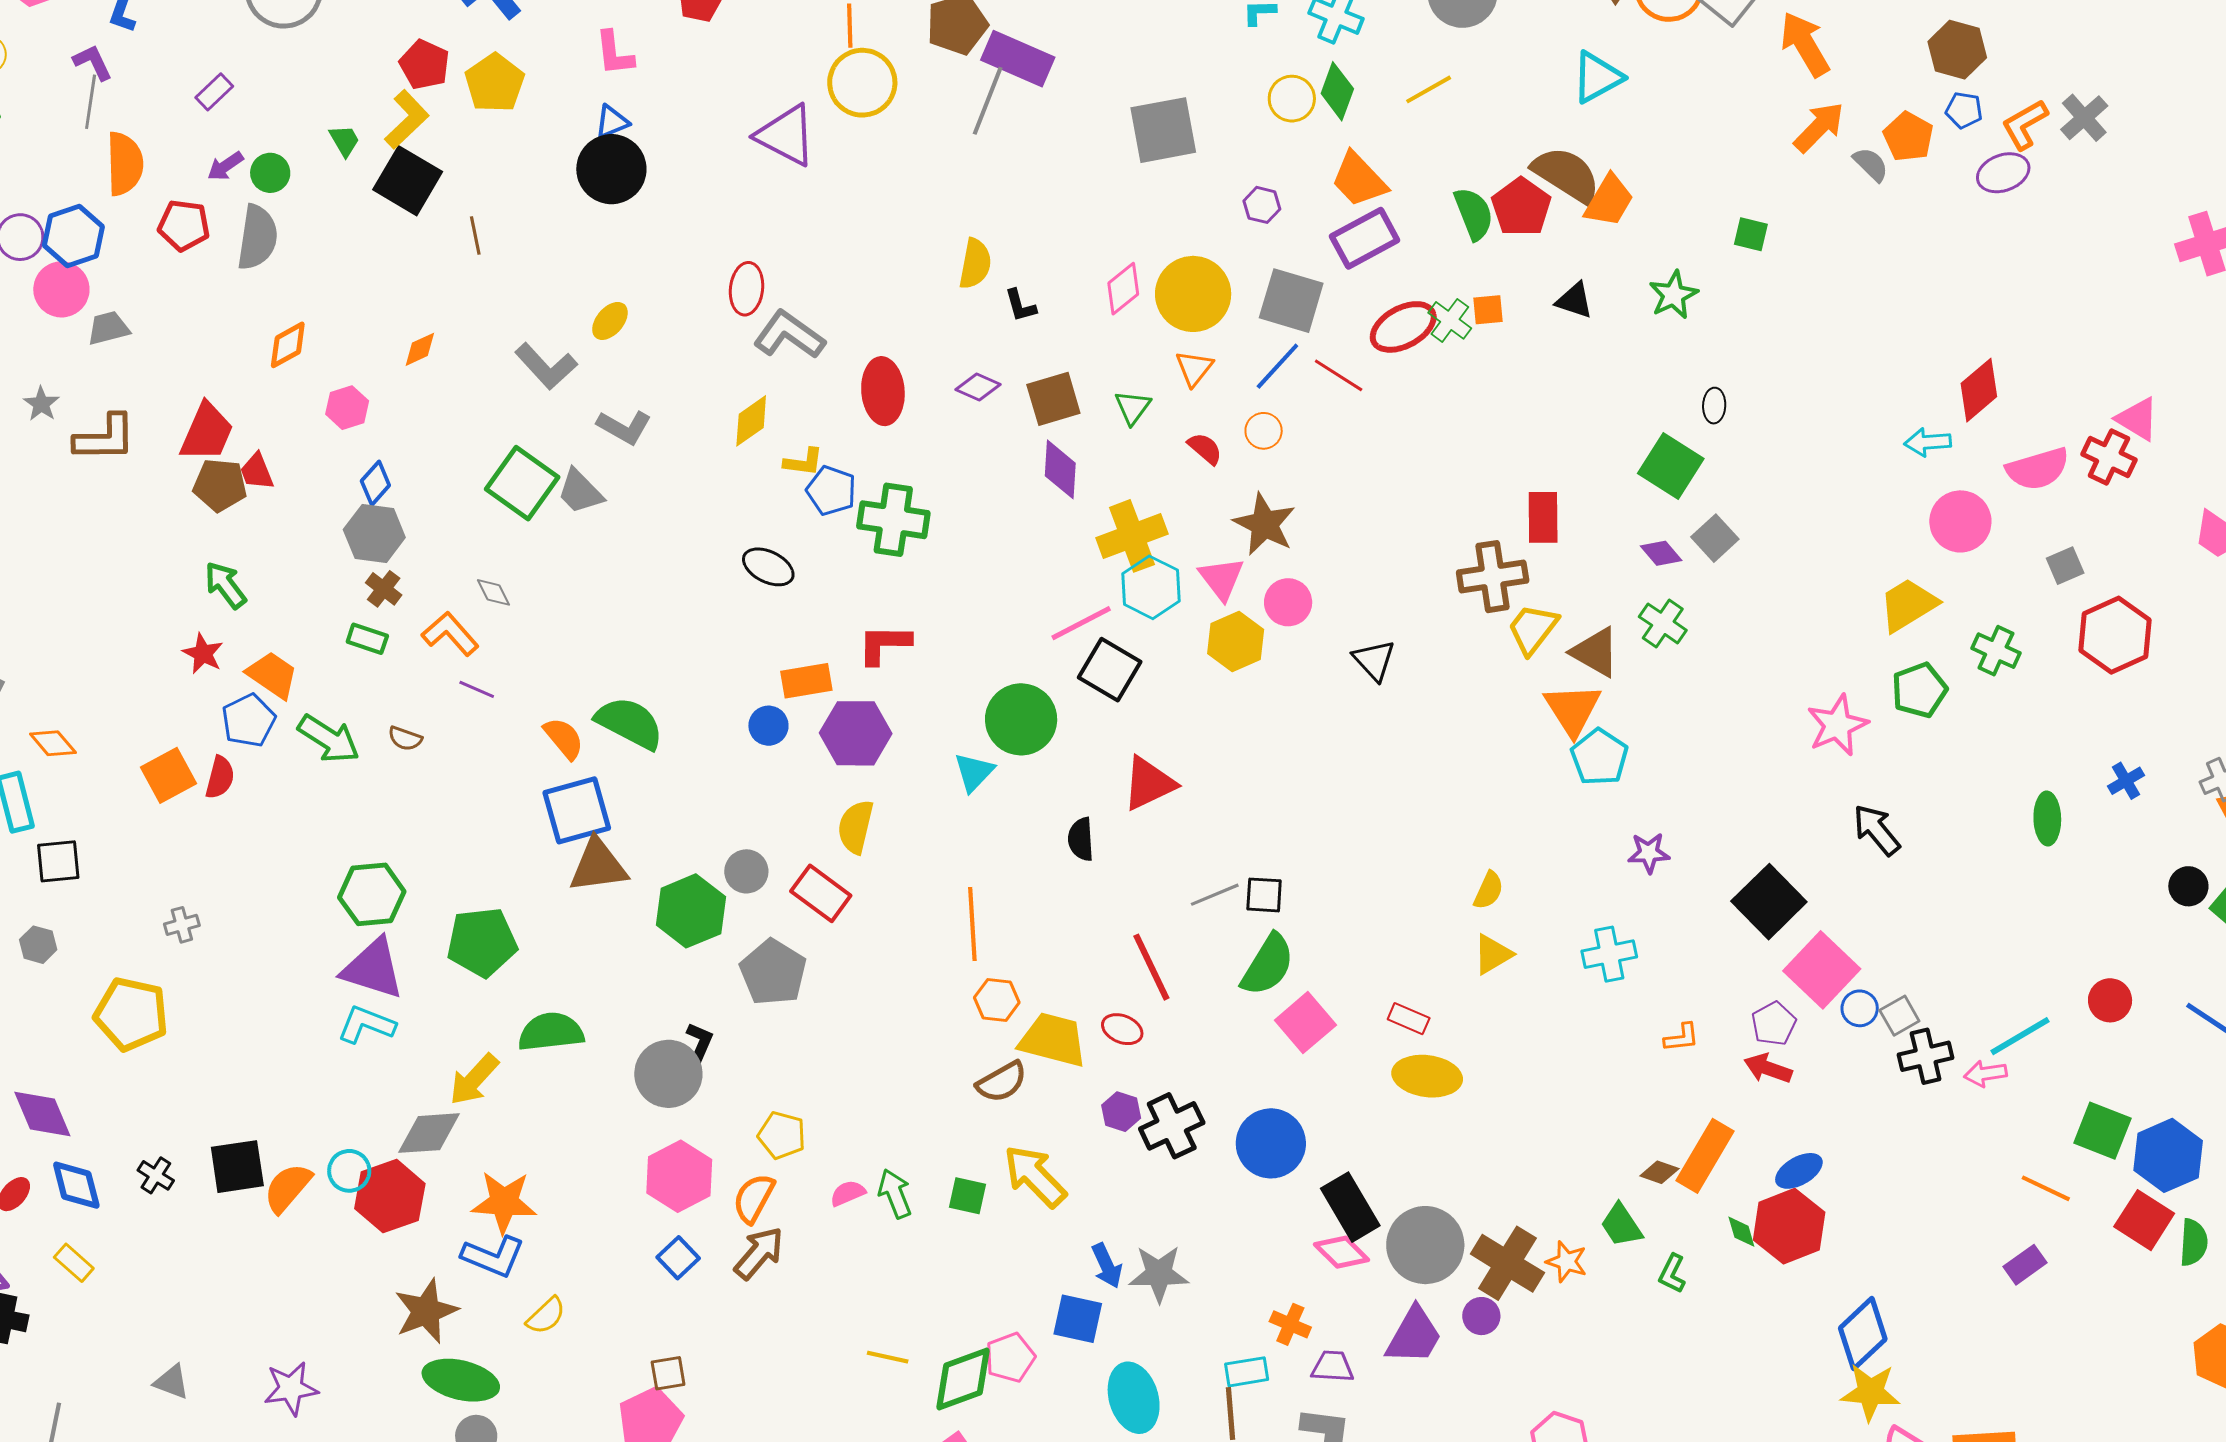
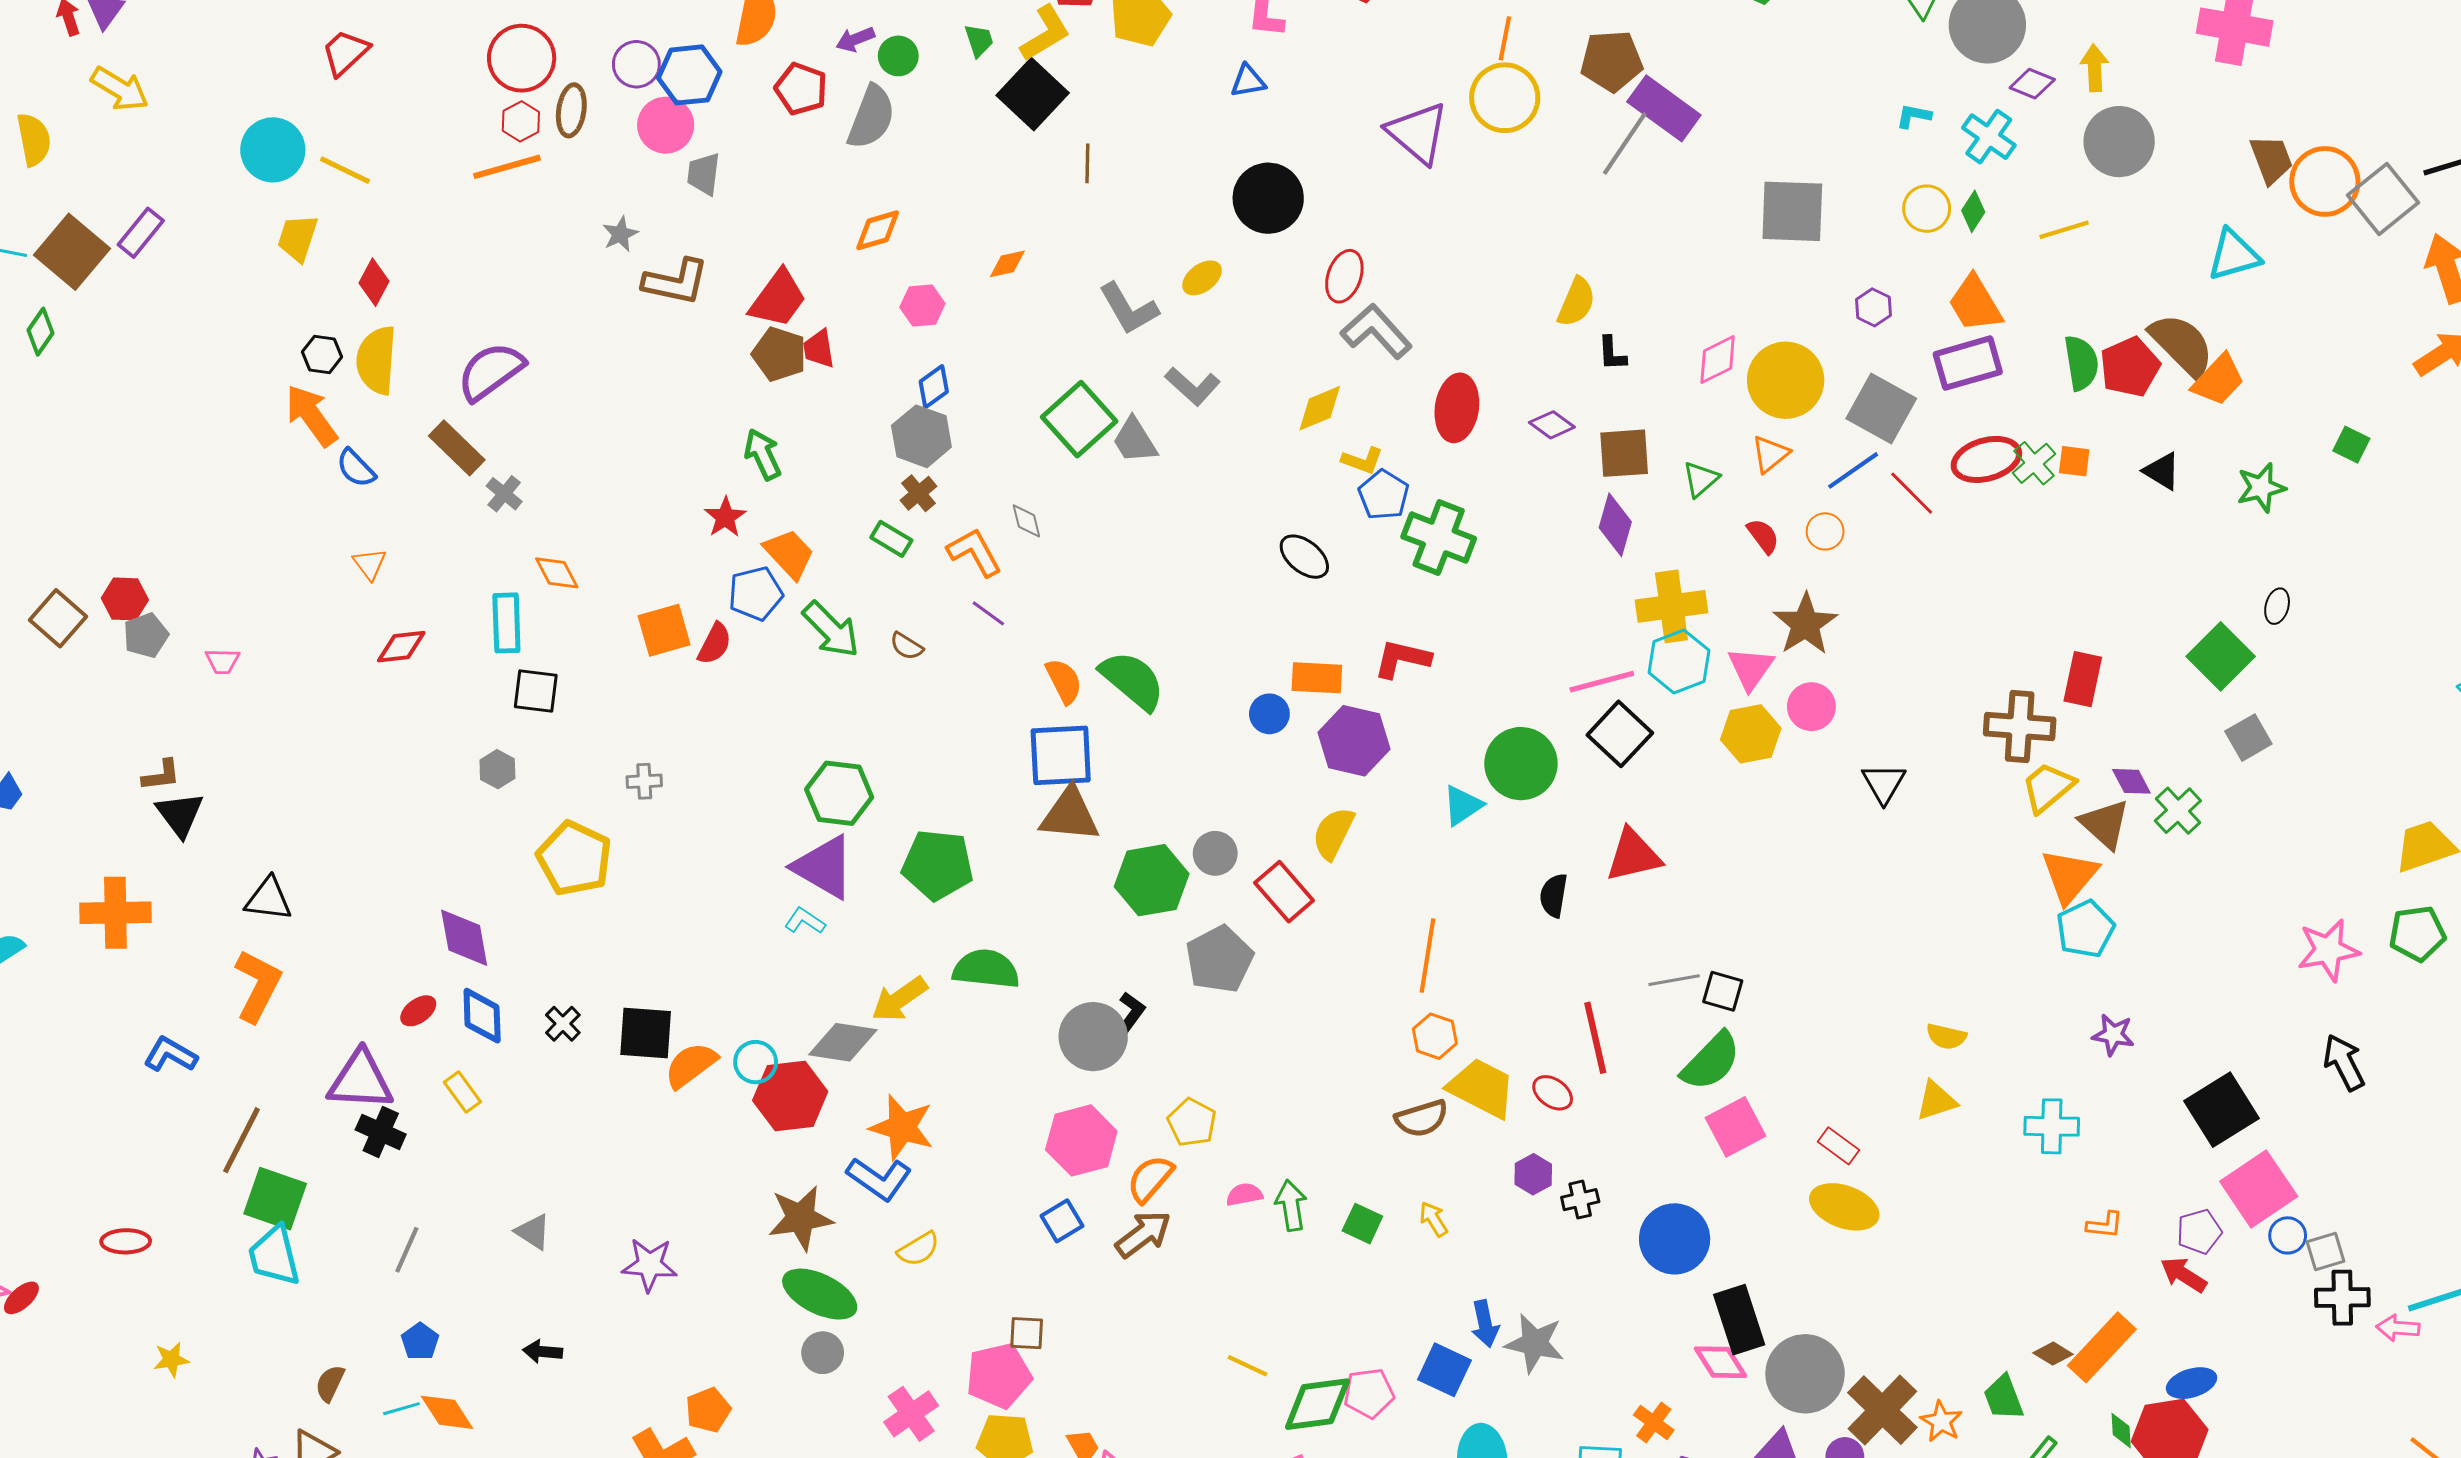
green diamond: (1337, 91) -> (1973, 211), size x0.7
black circle: (611, 169) -> (1268, 198), moved
gray trapezoid: (108, 328) -> (704, 174), turned -81
purple diamond: (1661, 553) -> (2131, 781), moved
yellow semicircle: (1489, 890) -> (1946, 1036), turned 66
cyan L-shape: (366, 1025) -> (805, 921), size x0.7
black cross: (1172, 1126) -> (1580, 1200), size x0.6
yellow arrow: (1035, 1176) -> (1434, 1219), size x0.5

